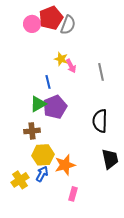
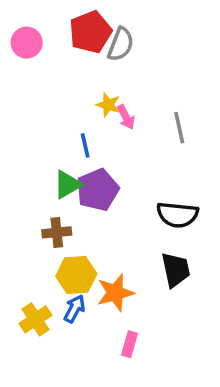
pink circle: (32, 24) -> (27, 43), moved
black semicircle: (100, 121) -> (177, 215), turned -85
black trapezoid: (110, 159) -> (176, 270), moved

